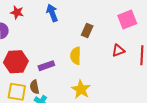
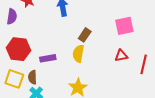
pink square: (127, 19) -> (124, 26), moved
brown rectangle: (87, 30) -> (85, 35), moved

